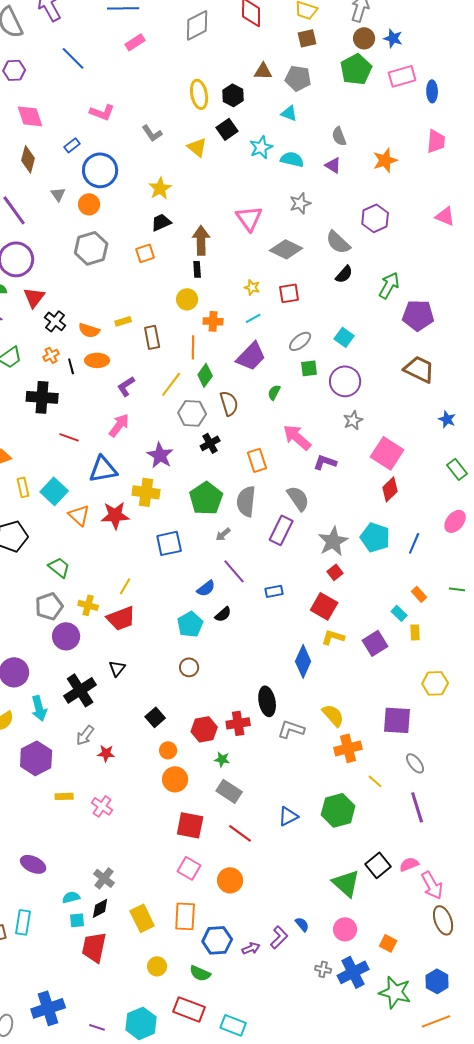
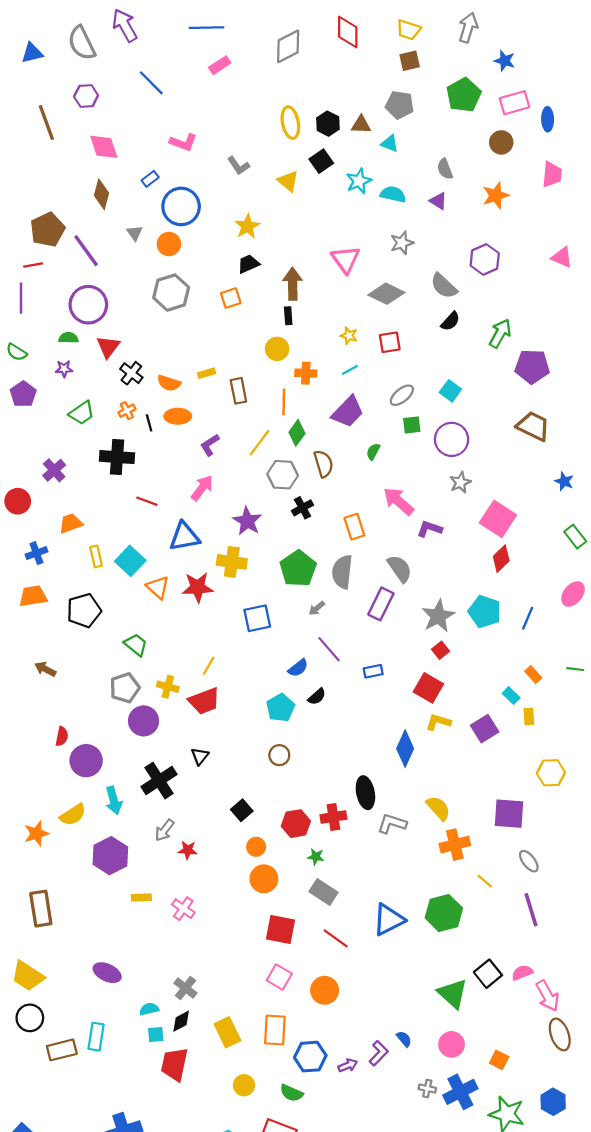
brown circle: (364, 38) -> (501, 142), moved
brown triangle: (263, 71) -> (361, 125), moved
blue triangle: (288, 816) -> (389, 920), size x1.5

